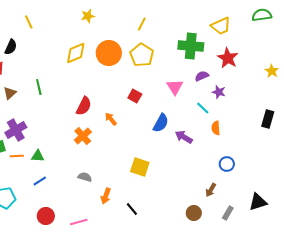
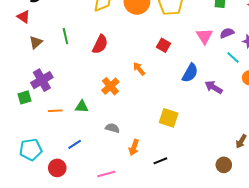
purple semicircle: (202, 76) -> (227, 33), moved
red semicircle: (84, 106) -> (100, 44), moved
orange line: (17, 156) -> (55, 111), moved
green triangle: (38, 156) -> (82, 107), moved
blue line: (40, 181) -> (75, 144), moved
black line: (132, 209) -> (160, 161), turned -72
red circle: (46, 216) -> (57, 168), moved

